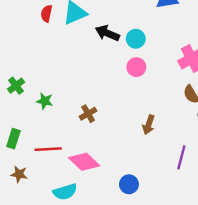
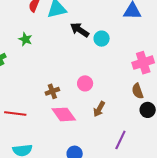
pink circle: (136, 67) -> (85, 83), moved
green star: (45, 101) -> (25, 39), moved
pink diamond: (84, 162) -> (64, 114), moved

